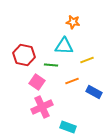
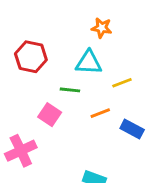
red hexagon: (24, 55) -> (31, 57), moved
pink cross: (42, 107) -> (21, 151), moved

